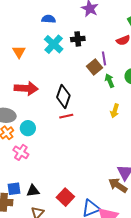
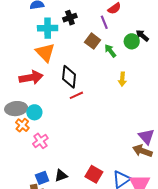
cyan cross: (54, 44) -> (48, 28), turned -30
orange triangle: (19, 52) -> (45, 52), moved, size x1.5
purple line: (104, 58) -> (104, 22), moved
cyan circle: (28, 128) -> (34, 112), moved
pink cross: (21, 152) -> (40, 141), turned 35

